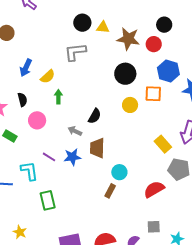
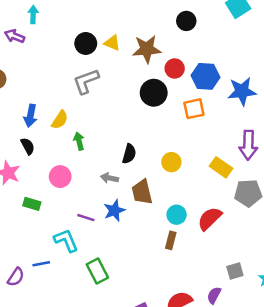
yellow triangle: (103, 27) -> (112, 43), turned 32
red circle: (154, 44) -> (175, 68), moved
black semicircle: (22, 100) -> (28, 146), moved
yellow circle: (130, 105) -> (171, 162), moved
red semicircle: (154, 189) -> (210, 219), moved

